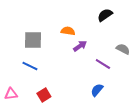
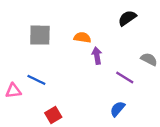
gray square: (33, 40) -> (40, 35), moved
purple arrow: (80, 46) -> (97, 56), turned -64
pink triangle: (11, 94) -> (13, 91), moved

